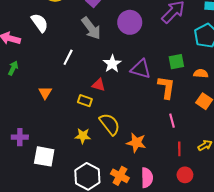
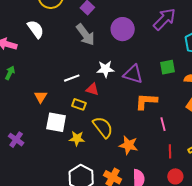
white line: (68, 57) -> (72, 78), moved, turned 42
white star: (112, 64) -> (106, 69), turned 30
orange L-shape: (166, 87) -> (146, 101), moved, turned -95
purple cross: (20, 137) -> (16, 140), turned 35
white square: (44, 156) -> (56, 122), moved

